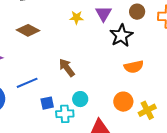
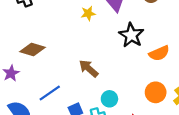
brown diamond: (28, 30) -> (33, 50), moved
black star: (121, 35) -> (131, 35), moved

